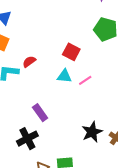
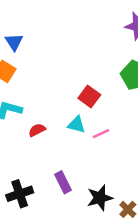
red semicircle: (29, 62) -> (37, 130), moved
purple rectangle: (40, 113) -> (63, 182), moved

